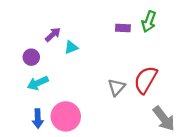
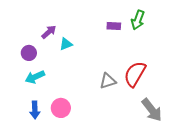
gray triangle: (116, 87) -> (108, 81), turned 30
pink circle: (66, 116) -> (61, 108), size x0.7

